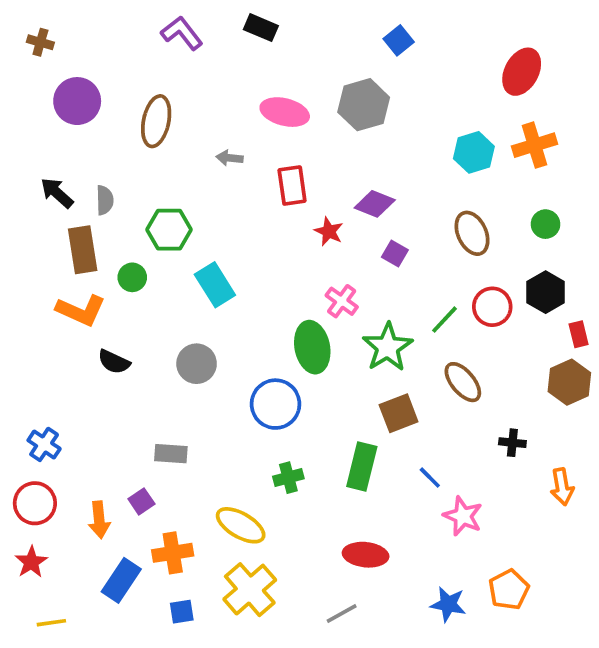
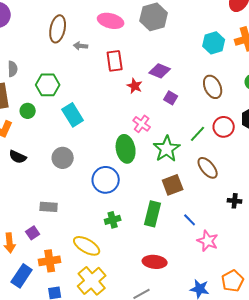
brown ellipse: (156, 121) -> (58, 29), moved

